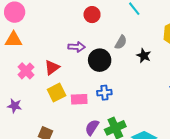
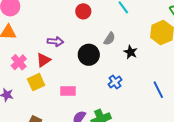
purple arrow: (77, 47) -> (55, 42), moved
yellow square: (57, 92) -> (36, 82), moved
blue cross: (104, 93) -> (115, 82), moved, turned -32

